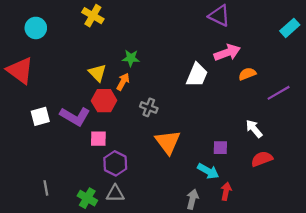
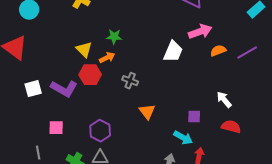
orange arrow: (123, 82) -> (107, 58), turned 35
purple line: (279, 93) -> (247, 53), moved
pink square: (98, 139) -> (56, 128), moved
orange triangle: (168, 142) -> (147, 112), size x0.7
red semicircle: (262, 159) -> (231, 127), turned 36

